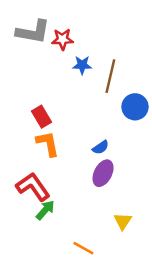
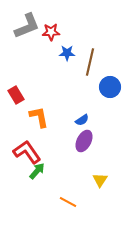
gray L-shape: (33, 32) -> (27, 26), turned -32
red rectangle: (42, 117) -> (16, 95), moved

